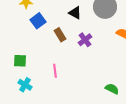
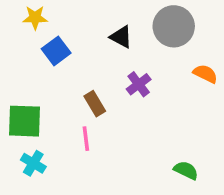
brown rectangle: (60, 35) -> (95, 104), moved
green square: (20, 61) -> (25, 121), size x1.5

